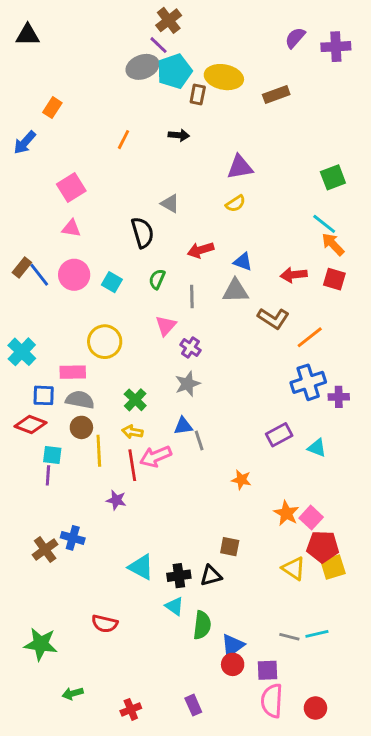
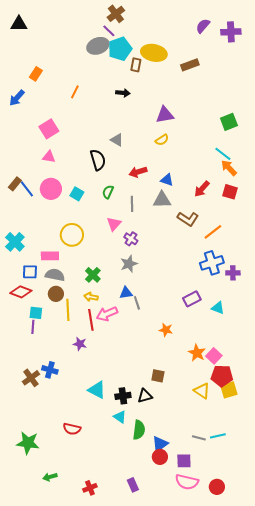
orange line: (124, 140) -> (75, 92), moved
red arrow: (294, 275) -> (202, 189), turned -42
pink semicircle: (272, 701) -> (187, 482), turned -80

